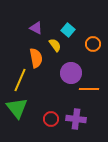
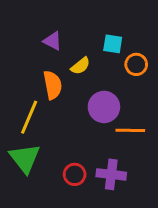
cyan square: (68, 30) -> (113, 44), moved, turned -32
yellow semicircle: (55, 45) -> (80, 66), turned 88

